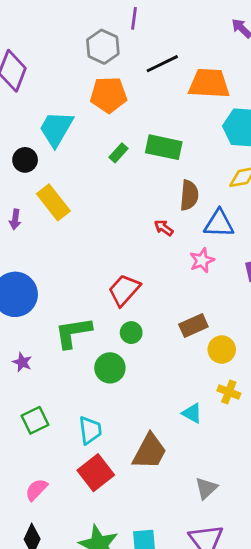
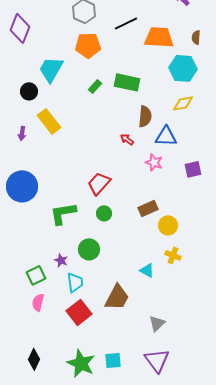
pink star: (202, 260) -> (154, 162), turned -30
purple star: (22, 362) -> (61, 260), moved
green circle: (110, 368) -> (89, 249), moved
pink semicircle: (36, 490) -> (38, 302), moved, turned -30

